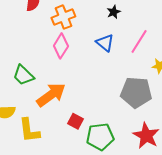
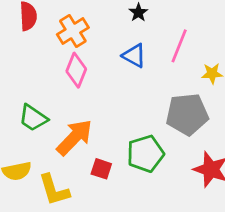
red square: (75, 121) -> (101, 169), moved
green pentagon: (100, 137) -> (145, 154), moved

